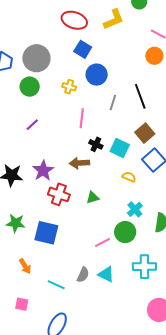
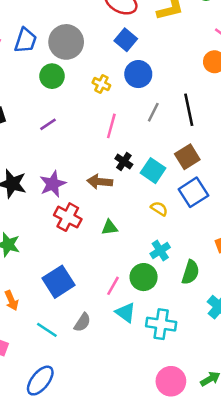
blue square: (46, 233) -> (59, 282), moved, turned 35
pink line: (102, 243) -> (113, 286), turned -42
cyan triangle: (106, 274) -> (126, 312), moved

